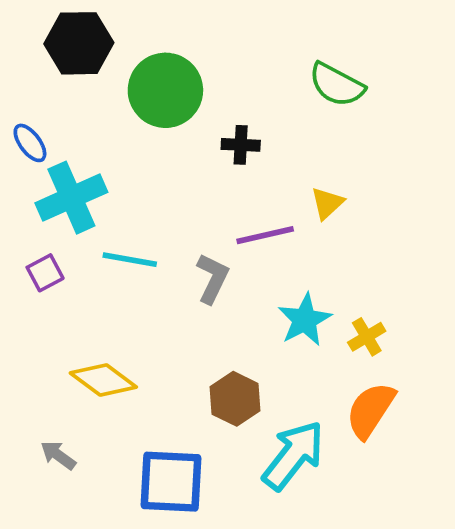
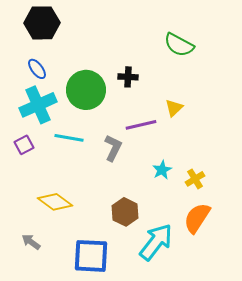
green circle: (165, 90) -> (86, 90), moved
blue ellipse: (30, 143) -> (37, 69), moved
cyan star: (305, 320) -> (162, 170), size x0.7

